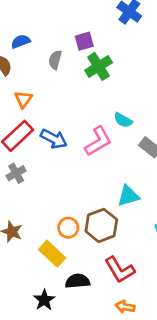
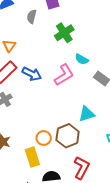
green cross: (99, 66) -> (64, 33), moved
yellow rectangle: (52, 254) -> (32, 157), turned 30
red L-shape: (120, 270) -> (82, 168), turned -120

